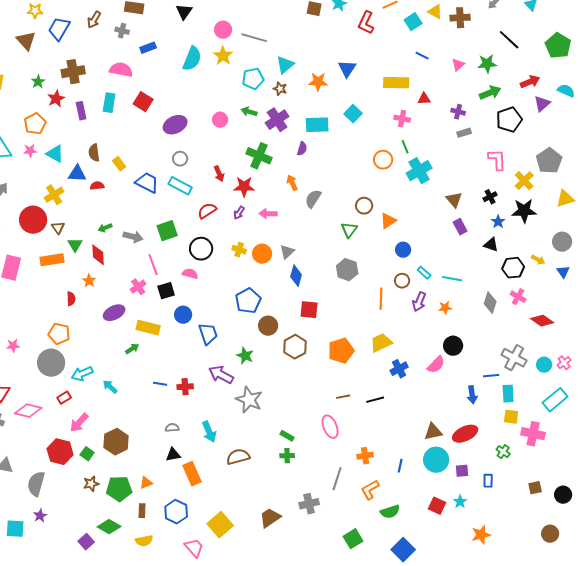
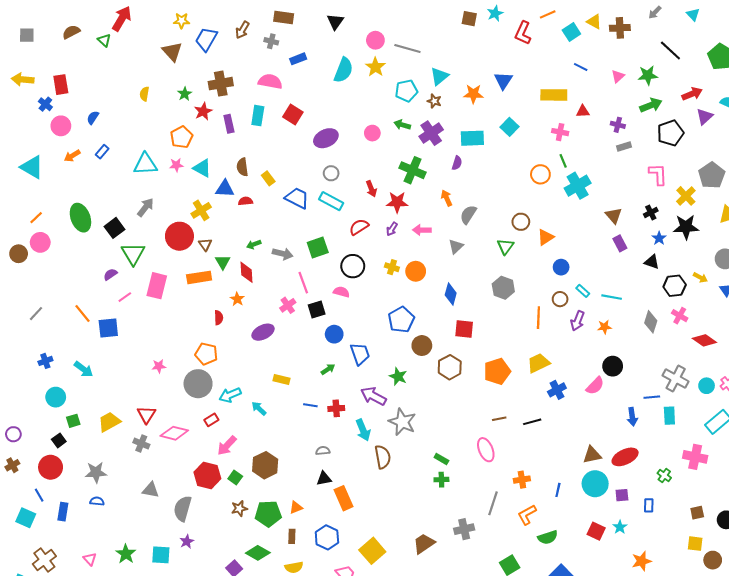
gray triangle: (287, 252) -> (456, 247), moved
yellow rectangle: (148, 328) -> (282, 380), moved, size x0.7
green arrow: (132, 349) -> (328, 369), moved
yellow square: (511, 417) -> (695, 544), moved
cyan arrow: (209, 432) -> (363, 430), moved
brown semicircle: (238, 457) -> (383, 457), moved, turned 95

